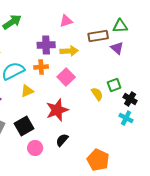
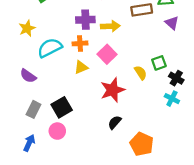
purple triangle: (117, 48) -> (172, 23), moved
yellow triangle: (27, 91) -> (81, 67), moved
red star: (57, 110) -> (112, 90), moved
black semicircle: (62, 140) -> (115, 122), moved
pink circle: (35, 148) -> (57, 131), moved

